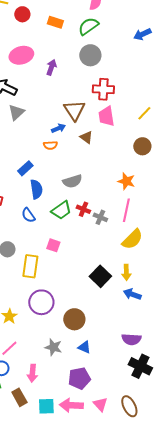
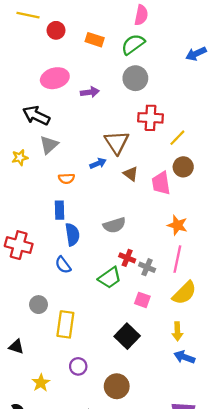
purple arrow: (51, 67) -> (90, 92), turned 63
yellow line: (144, 113) -> (177, 138), moved
pink trapezoid: (106, 116) -> (161, 183), moved
orange semicircle: (50, 145) -> (67, 179), moved
brown circle: (142, 146) -> (183, 167), moved
blue rectangle: (25, 168) -> (60, 210), turned -49
green trapezoid: (61, 210) -> (110, 278), moved
pink square: (53, 245) -> (142, 300), moved
black square: (100, 276) -> (127, 336), moved
purple circle: (41, 302) -> (78, 366), size x0.6

